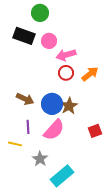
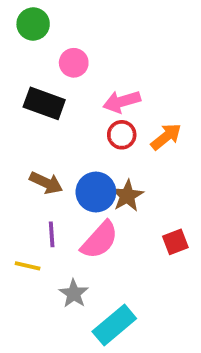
green circle: (40, 13) -> (33, 24), moved
black rectangle: (24, 36) -> (44, 103), moved
pink circle: (49, 41) -> (74, 63), moved

